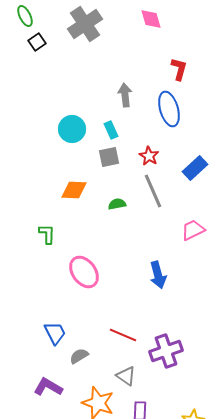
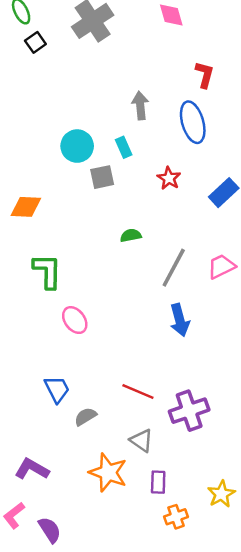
gray square: (109, 157) -> (102, 177), moved
orange diamond: (74, 190) -> (26, 207), moved
gray line: (153, 191) -> (174, 268), moved, turned 52
green L-shape: (47, 234) -> (47, 271), size x1.5
pink ellipse: (84, 272) -> (75, 320), moved, size x0.7
purple L-shape: (48, 387) -> (32, 469), moved

